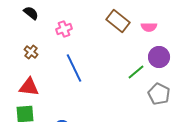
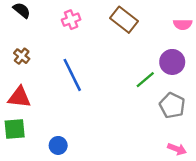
pink semicircle: (149, 27) -> (183, 24), moved
pink cross: (64, 29) -> (71, 20), moved

